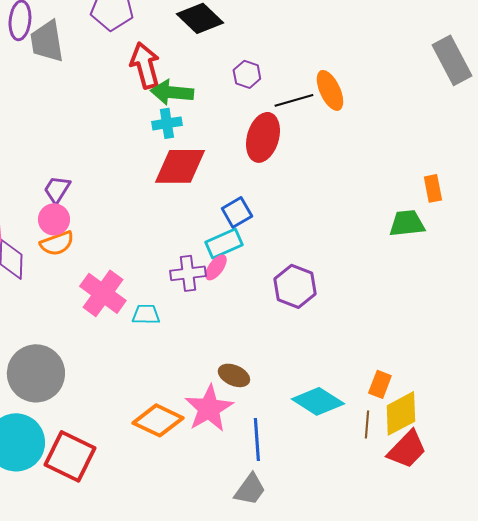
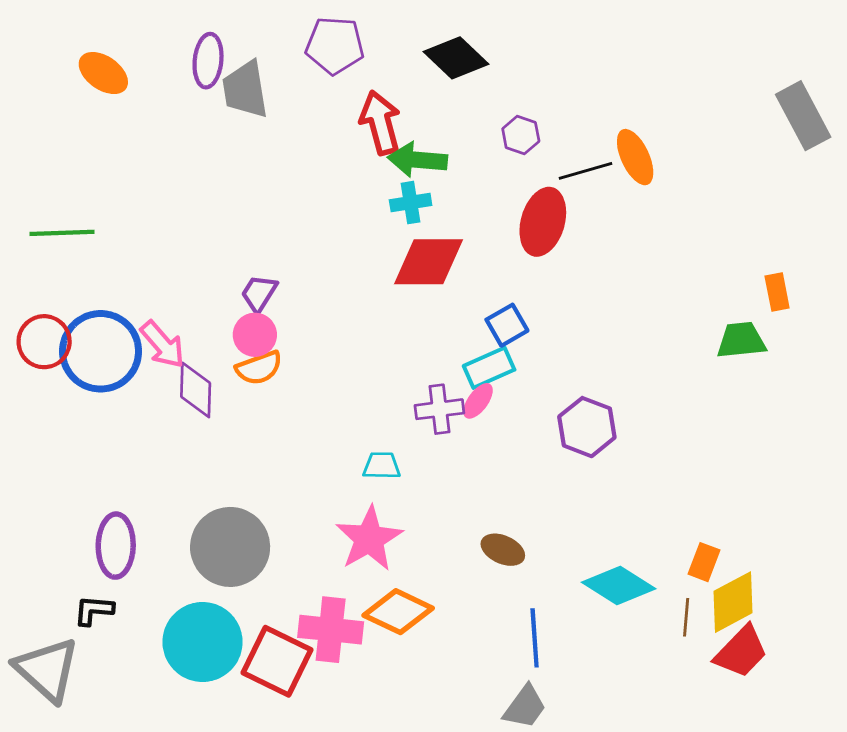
pink cross: (103, 293) -> (331, 630), moved, turned -30
pink star: (209, 408) -> (369, 539), moved

